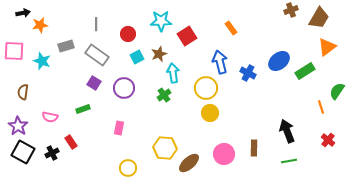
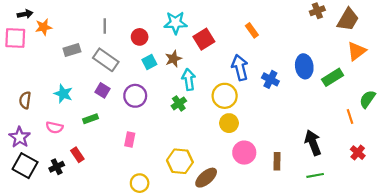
pink square: (14, 51) -> (15, 38), moved
cyan star: (42, 61) -> (63, 94), moved
blue ellipse: (279, 61) -> (304, 66), turned -60
pink circle: (224, 154) -> (244, 153), moved

